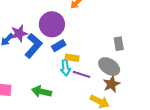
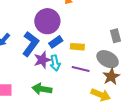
purple star: (19, 33) -> (42, 60), moved
yellow rectangle: (72, 58) -> (77, 47), moved
cyan arrow: (65, 68) -> (55, 63), moved

